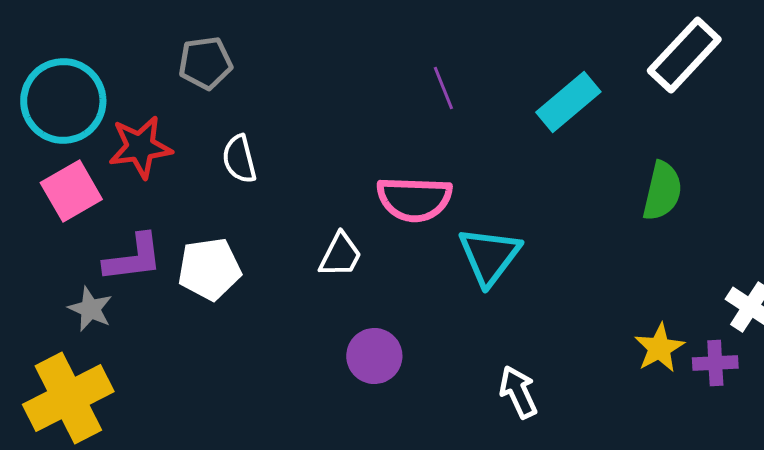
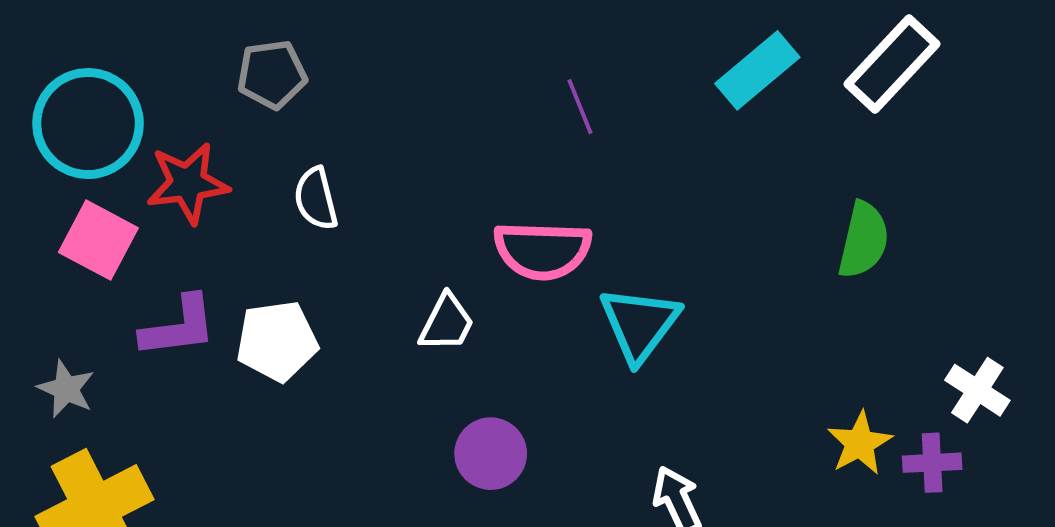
cyan rectangle: (568, 102) -> (757, 70), moved
pink square: (71, 191) -> (98, 240), turned -32
gray star: (90, 309) -> (66, 389), moved

